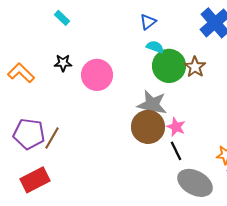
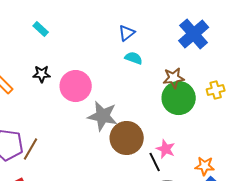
green circle: (169, 66) -> (179, 98), moved
brown star: (195, 67) -> (174, 78), turned 30
gray star: (152, 105) -> (103, 116), moved
pink star: (176, 127) -> (166, 149), moved

